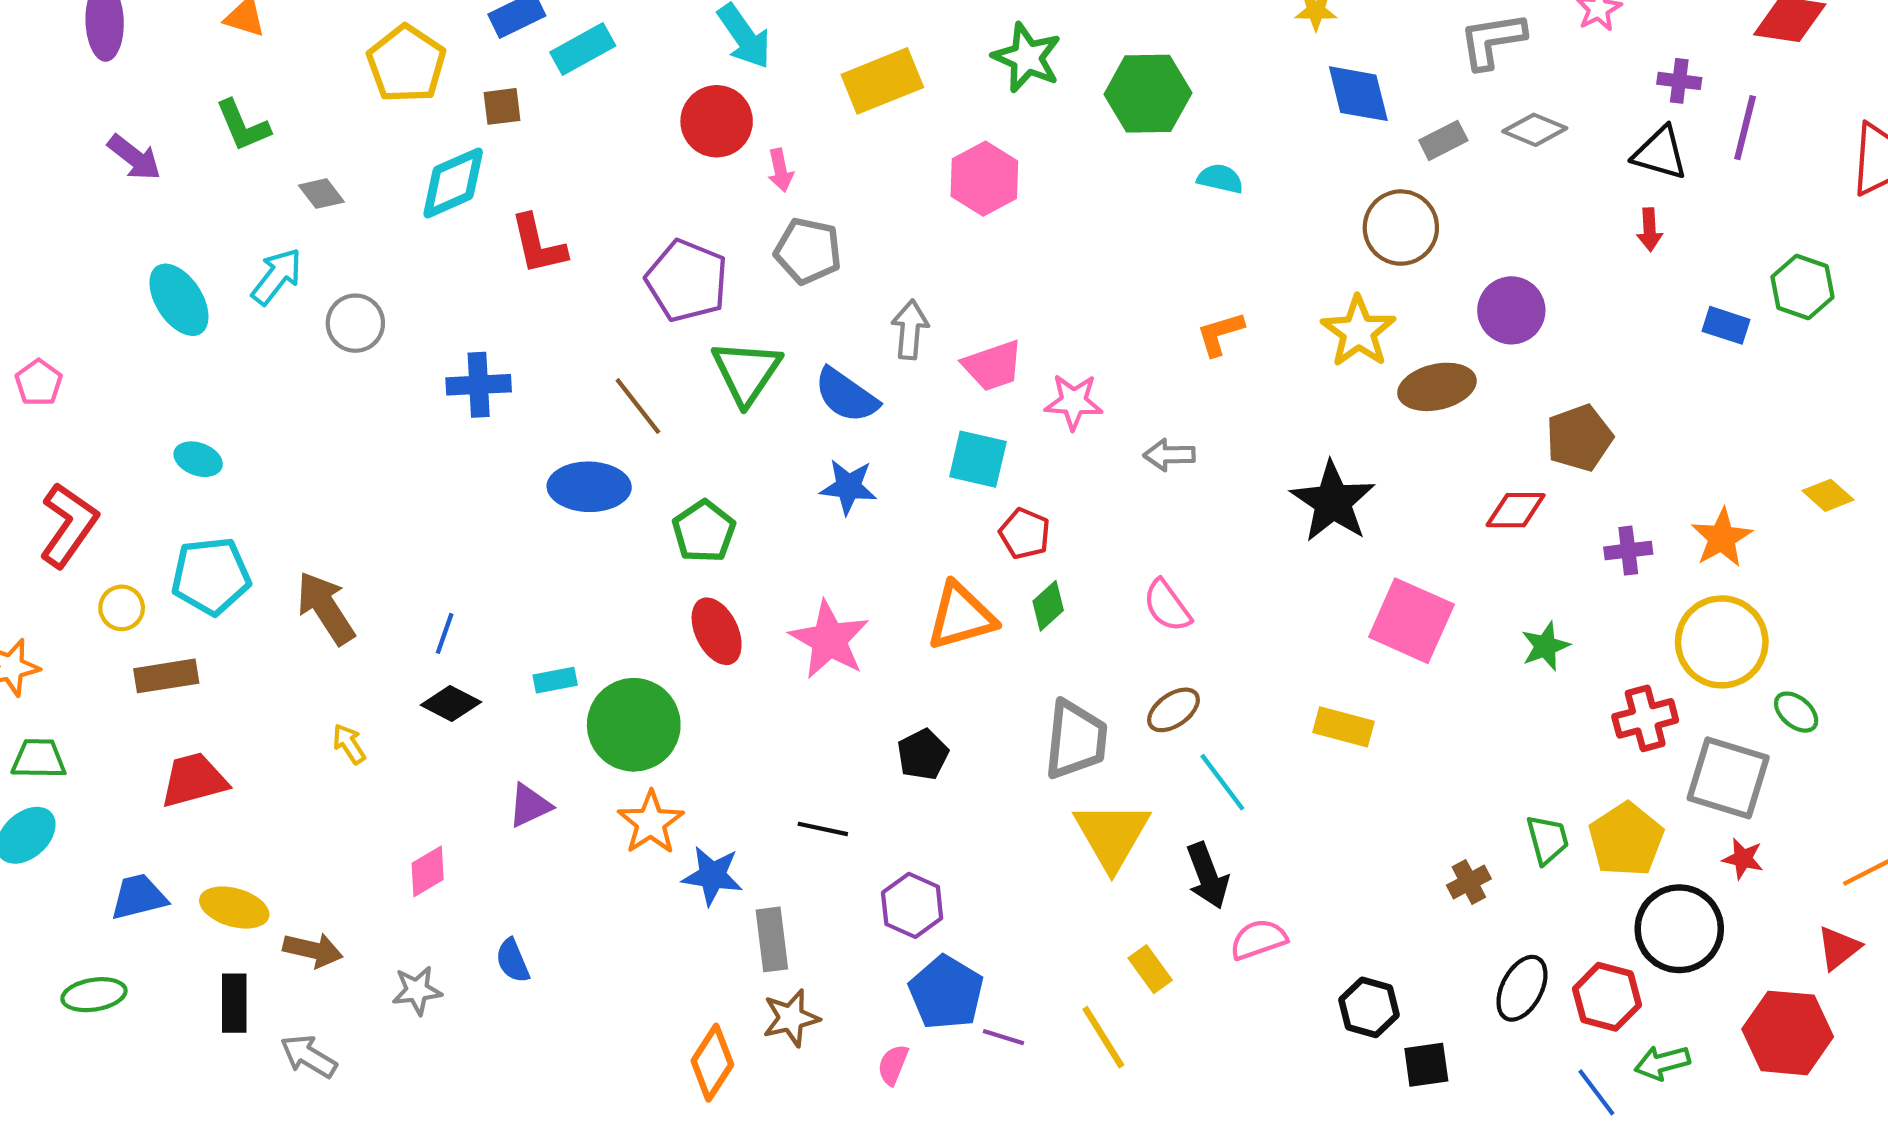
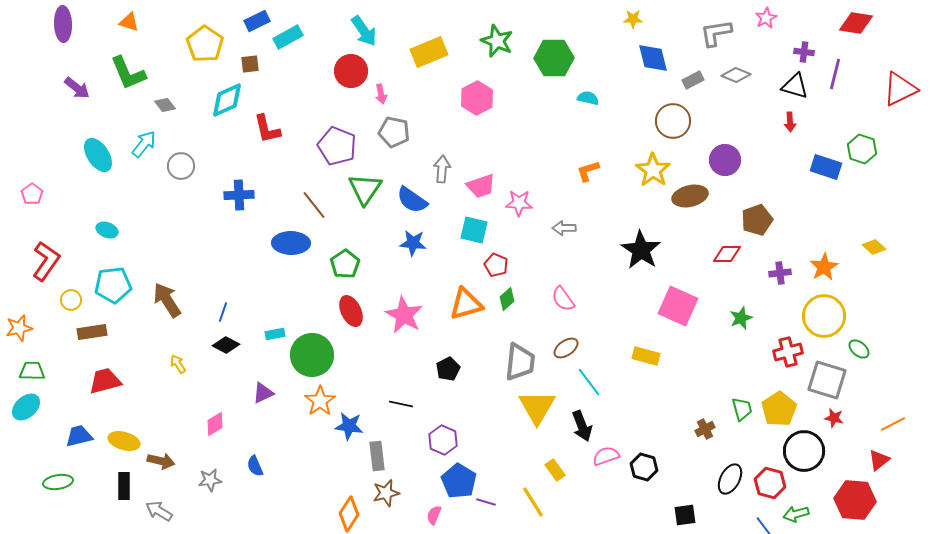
green L-shape: (243, 126) -> (128, 73), size x1.4
blue rectangle: (1726, 325) -> (826, 167), size x1.4
black hexagon: (1369, 1007) -> (644, 467), moved

